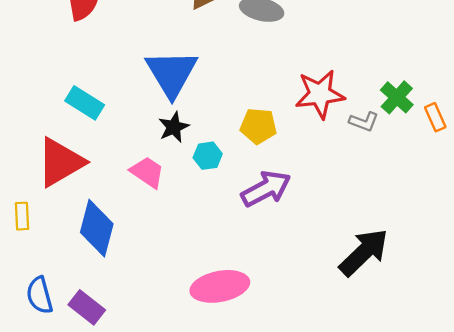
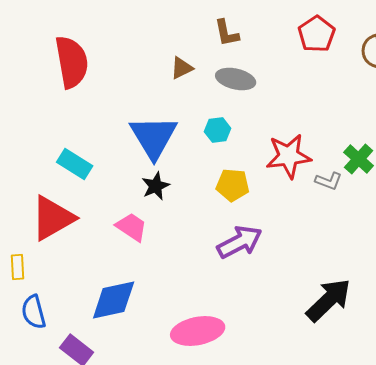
cyan hexagon: (208, 156) -> (218, 130), moved
blue diamond: (97, 228) -> (114, 300), moved, turned 63
blue semicircle: (40, 295) -> (34, 312), moved

